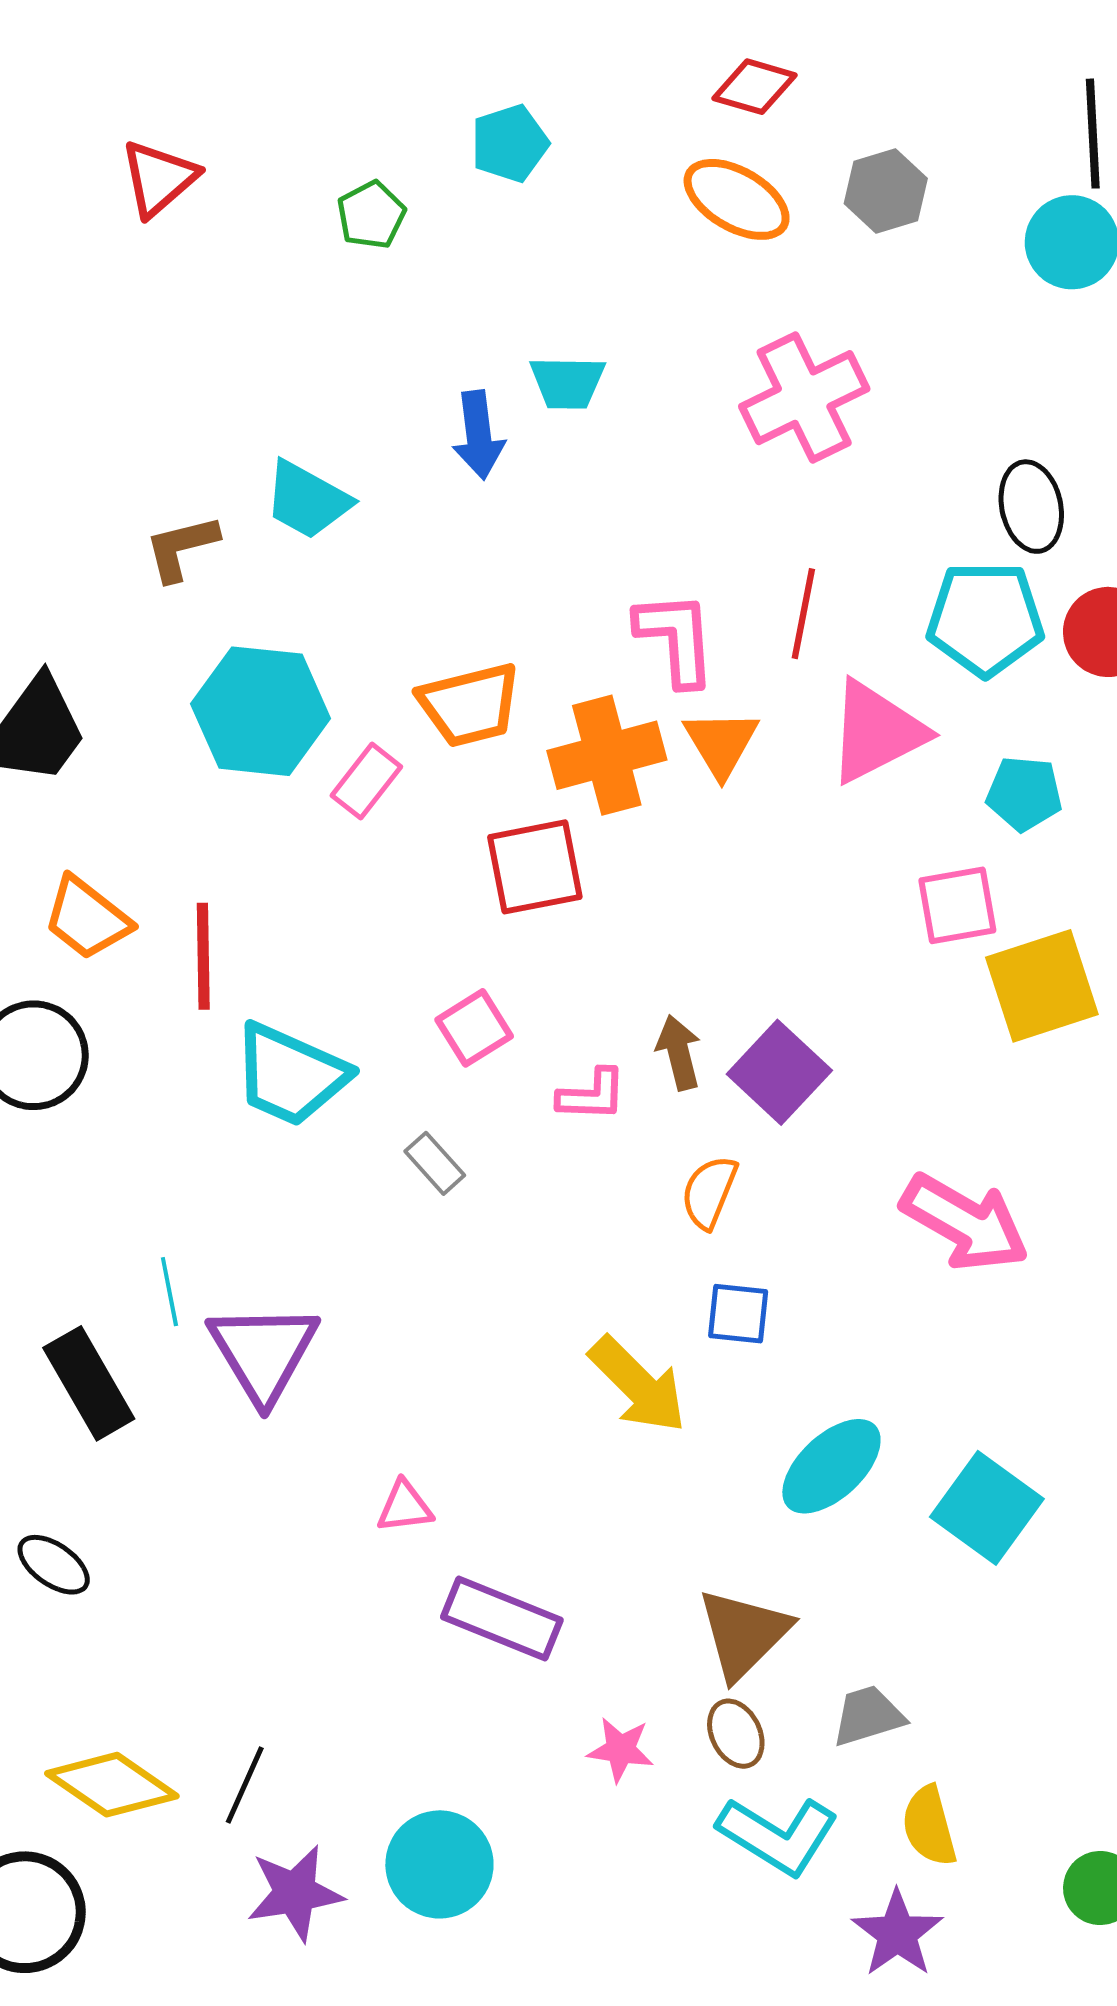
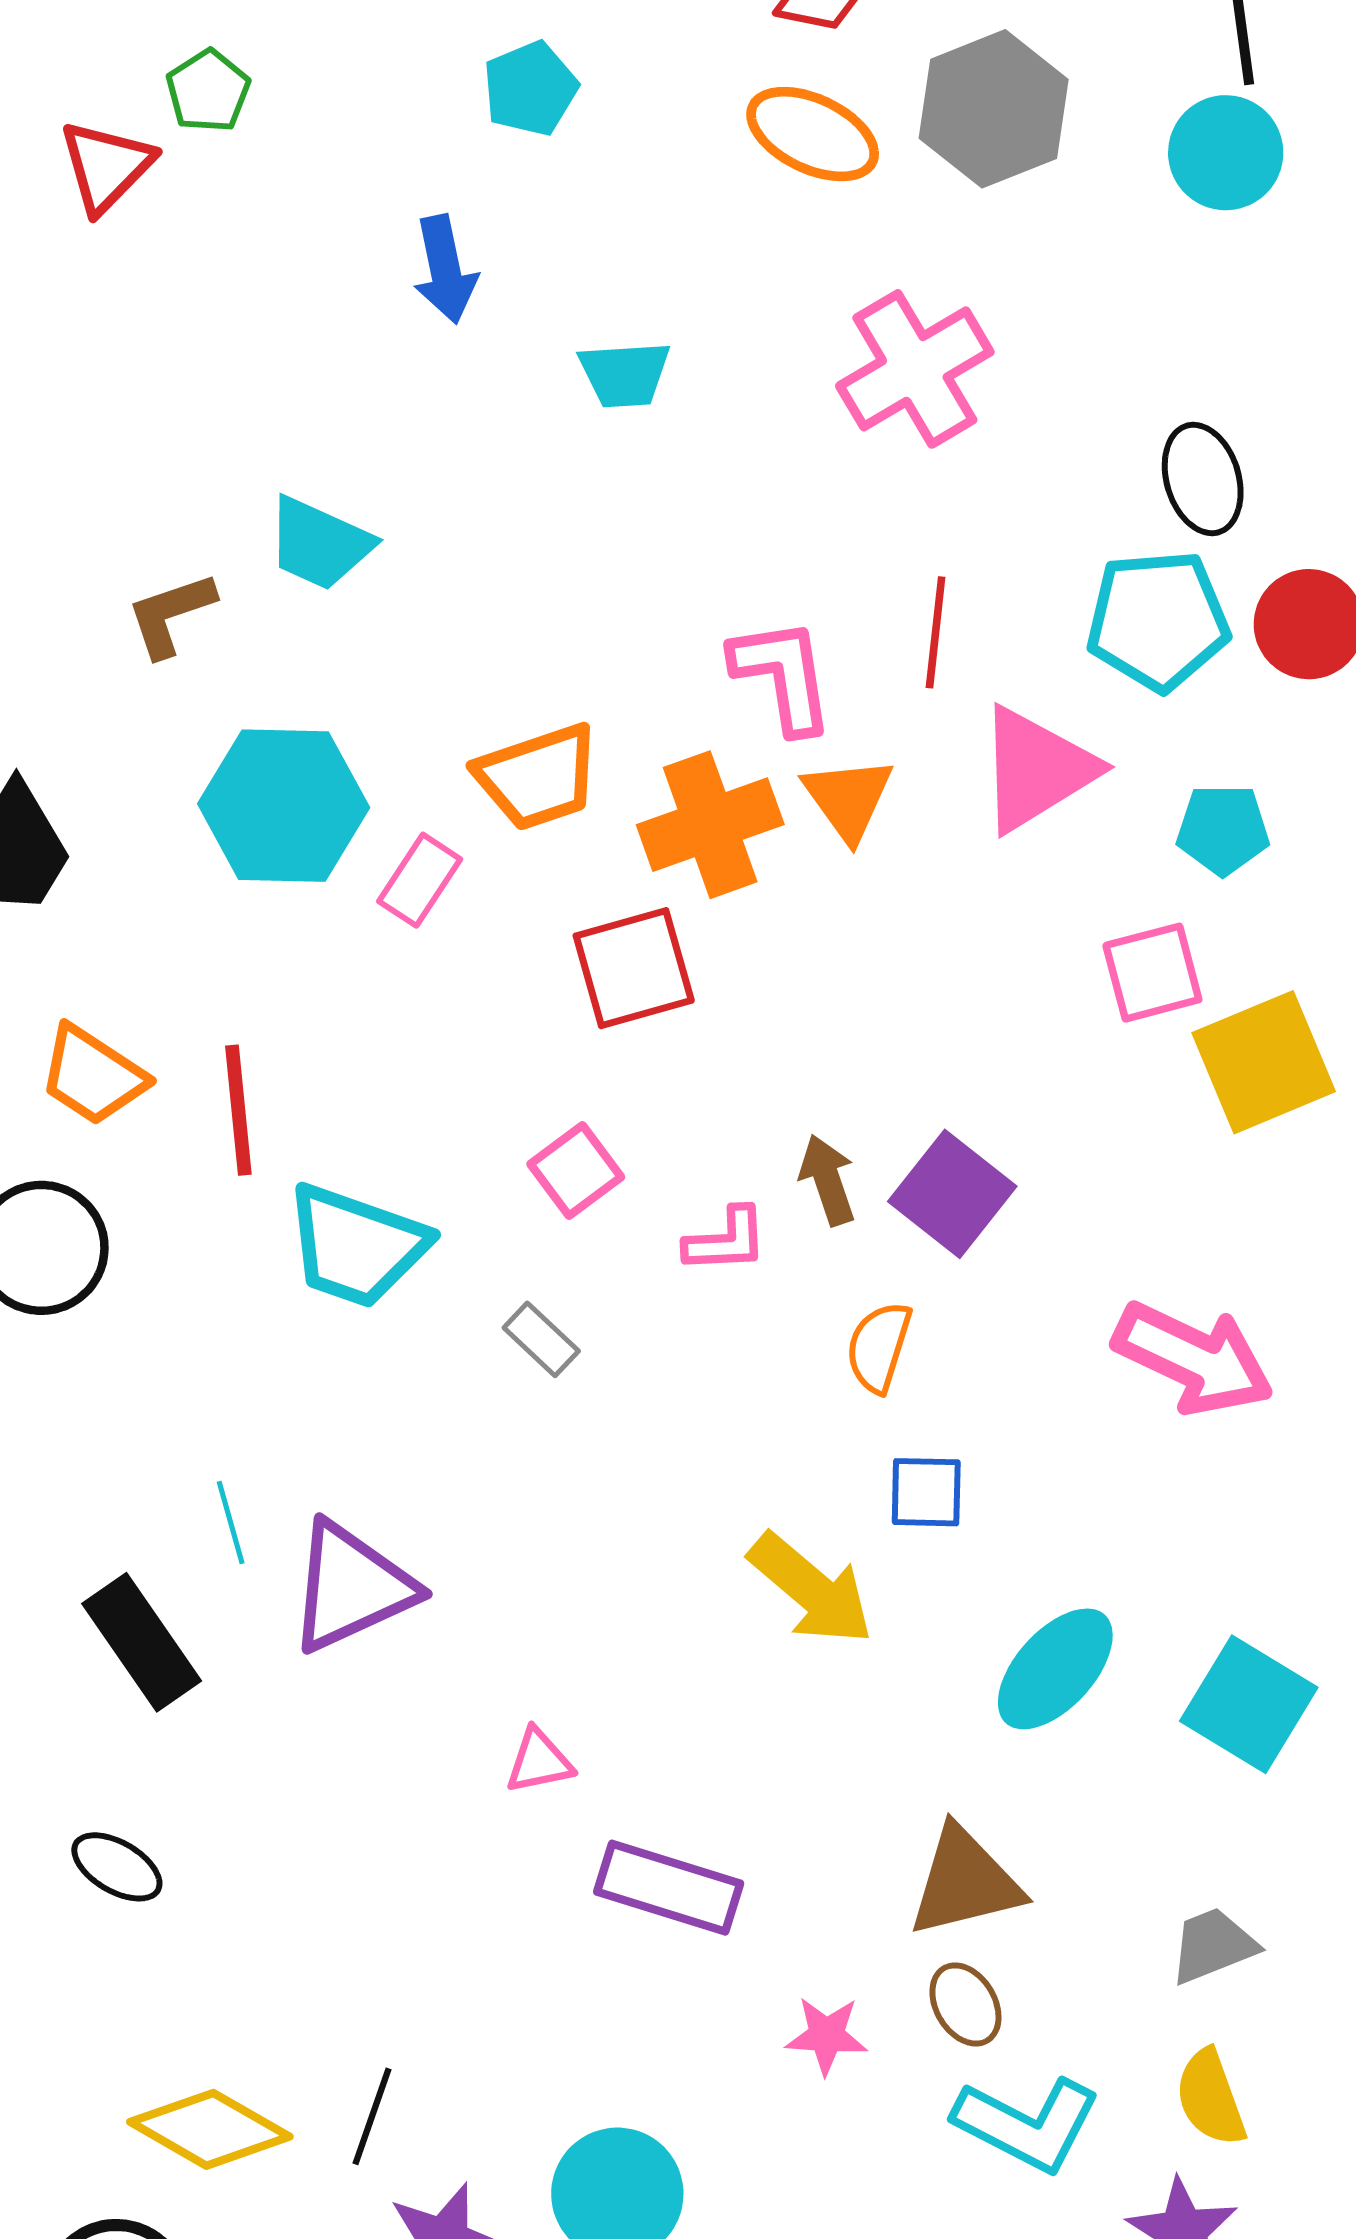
gray hexagon: (886, 191) -> (994, 109), size x1.5
green pentagon: (371, 215) -> (208, 91), moved
blue arrow: (478, 435) -> (445, 269), moved
purple triangle: (263, 1352) -> (351, 1587), turned 41
brown triangle: (744, 1634) -> (965, 1882), turned 36
gray trapezoid: (868, 1716) -> (1213, 1946), moved

